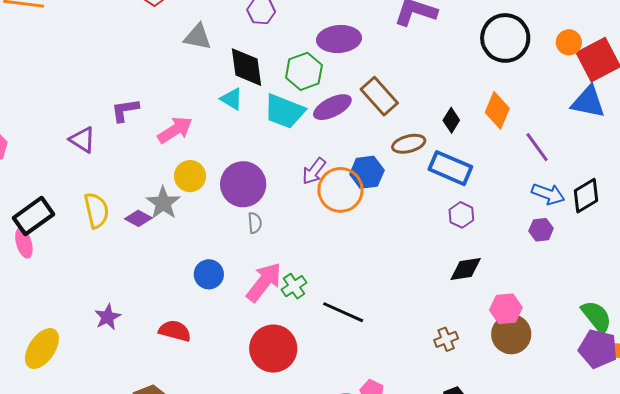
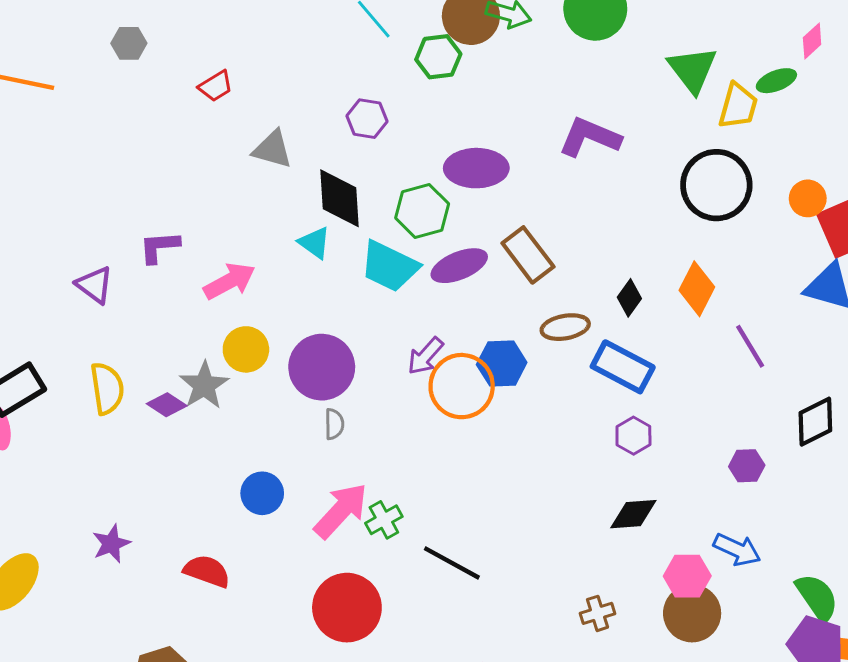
blue arrow: (548, 194) -> (737, 550), moved

